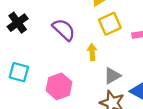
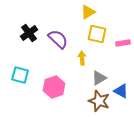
black cross: (18, 23) -> (29, 33), moved
yellow square: (110, 24) -> (97, 34), turned 36

